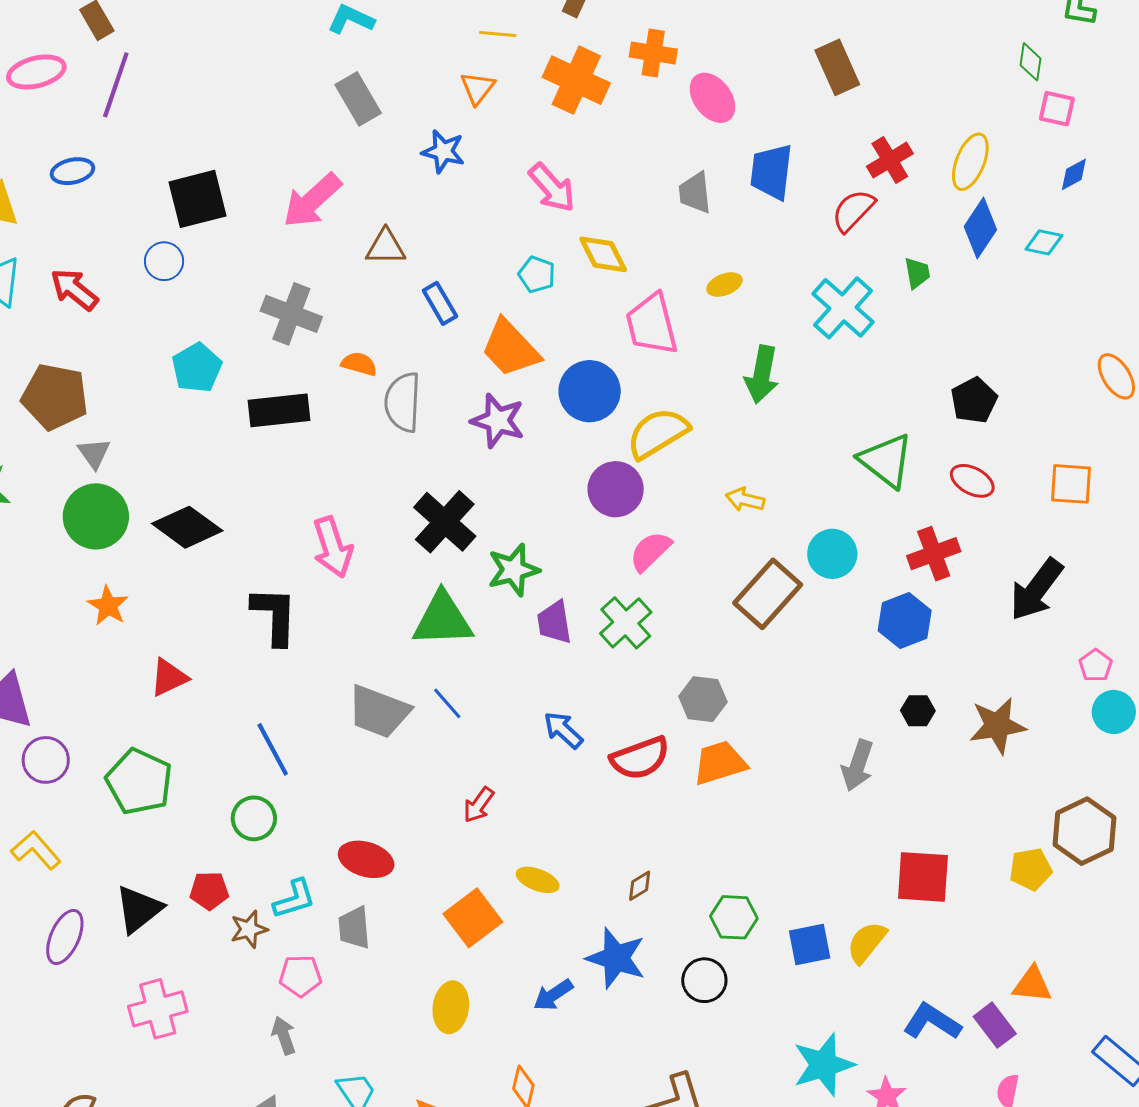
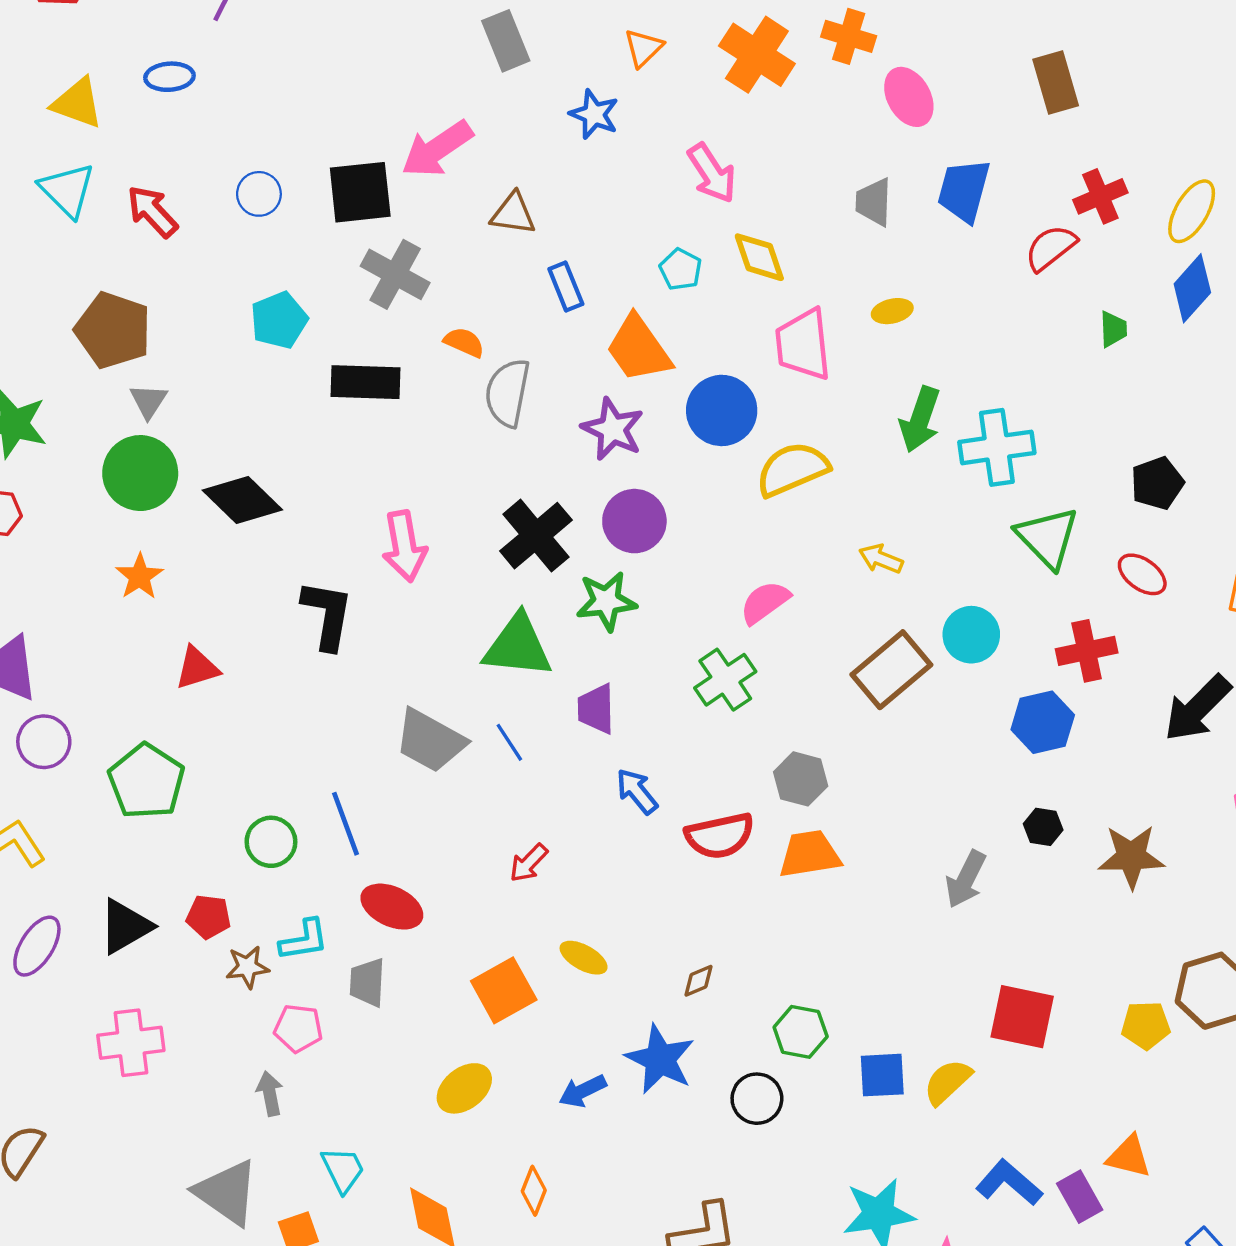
black square: (198, 199) -> (360, 192), moved
cyan cross: (843, 308) -> (997, 447), moved, turned 32
purple circle: (616, 489) -> (634, 521), moved
purple trapezoid: (554, 622) -> (596, 709), moved
blue line: (273, 749) -> (345, 824), moved
yellow ellipse: (451, 1007) -> (464, 1088), turned 36

